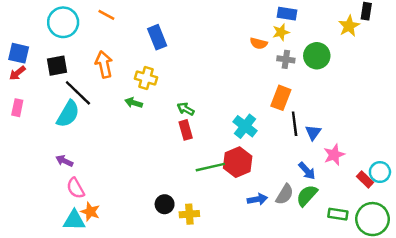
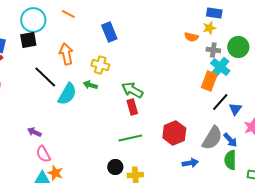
black square: (57, 66) -> (28, 40), moved
green arrow: (186, 109) -> (132, 90), size x1.5
cyan semicircle: (68, 114) -> (67, 94), moved
black line: (295, 124) -> (220, 102), turned 48
cyan cross: (245, 126) -> (220, 67), moved
green line: (210, 167) -> (130, 138), moved
gray semicircle: (285, 194) -> (212, 138), moved, size x1.4
green semicircle: (307, 196) -> (230, 160), turned -42

